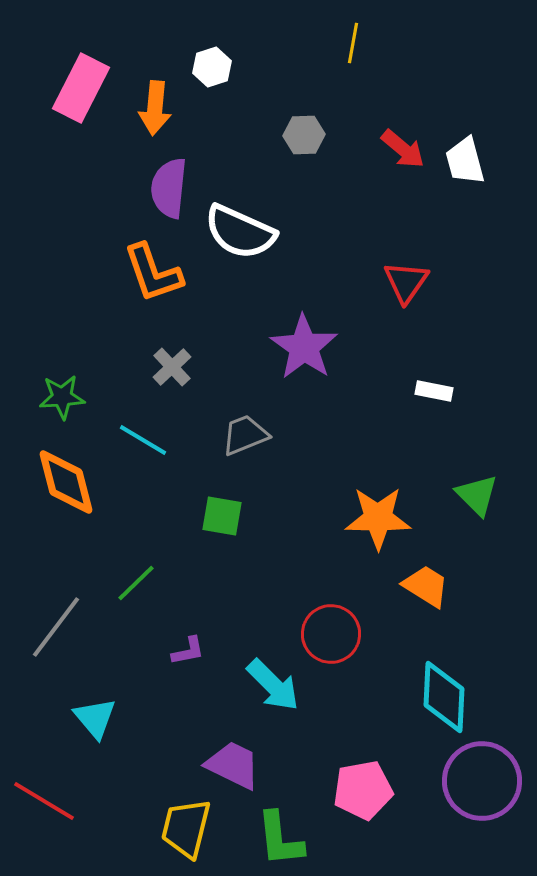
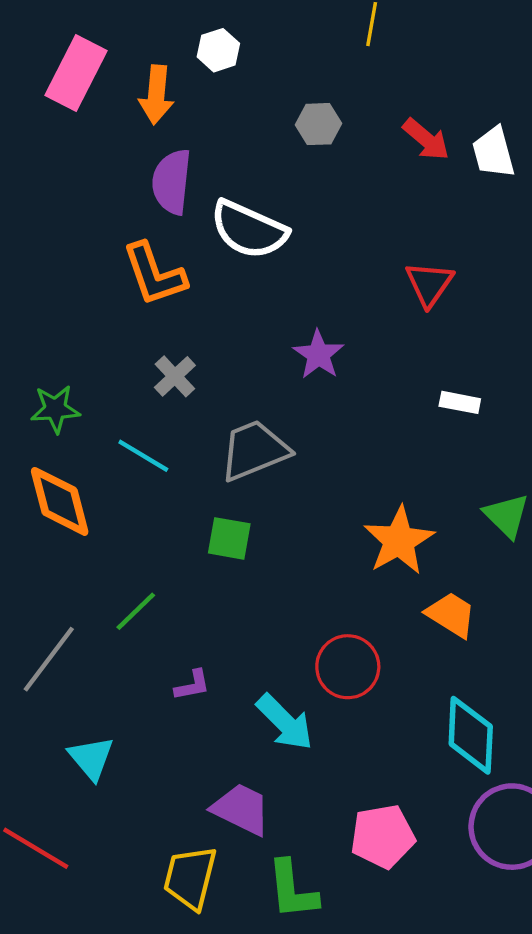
purple star: (304, 347) -> (318, 355), size x0.7
gray trapezoid: (245, 435) -> (254, 450), size x1.4
orange star: (378, 518) -> (399, 541), turned -30

